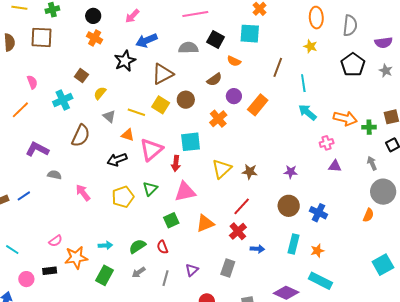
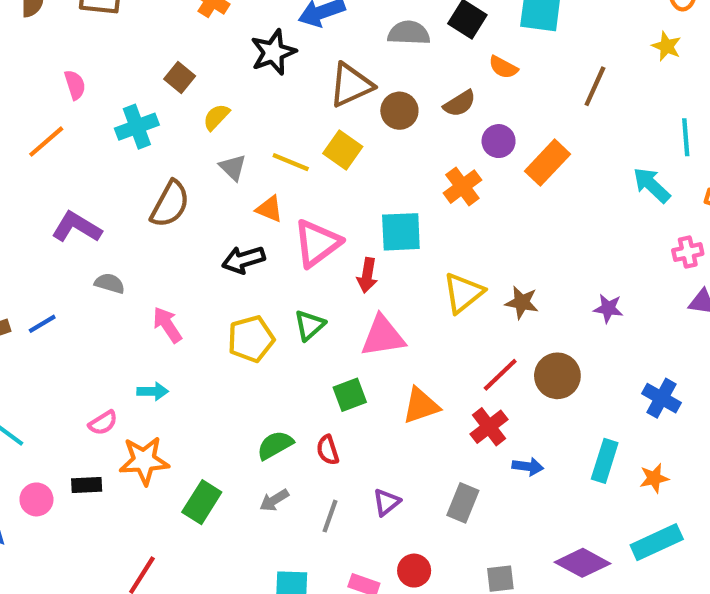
cyan line: (303, 83) -> (686, 137), moved
brown circle: (186, 100) -> (399, 111), moved
brown circle: (289, 206) -> (557, 376), moved
cyan arrow: (105, 245) -> (153, 391), moved
cyan rectangle: (320, 281) -> (657, 542), turned -55

